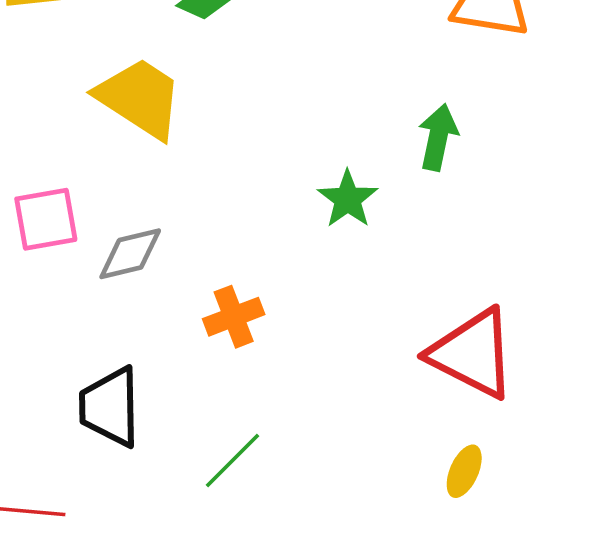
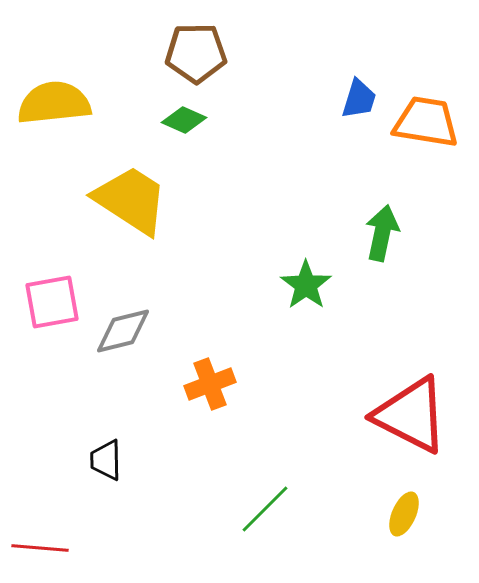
black trapezoid: (110, 407) -> (106, 460), size x0.6
green line: (232, 461) -> (265, 509), moved

